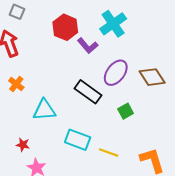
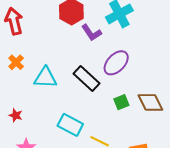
brown diamond: (152, 77) -> (150, 102), moved
cyan triangle: (44, 110) -> (45, 78), moved
red star: (23, 145) -> (16, 115), moved

